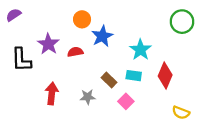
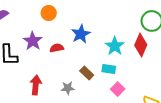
orange circle: (82, 19) -> (49, 13), moved
red diamond: (165, 76) -> (141, 45), moved
pink square: (126, 101) -> (118, 89), moved

